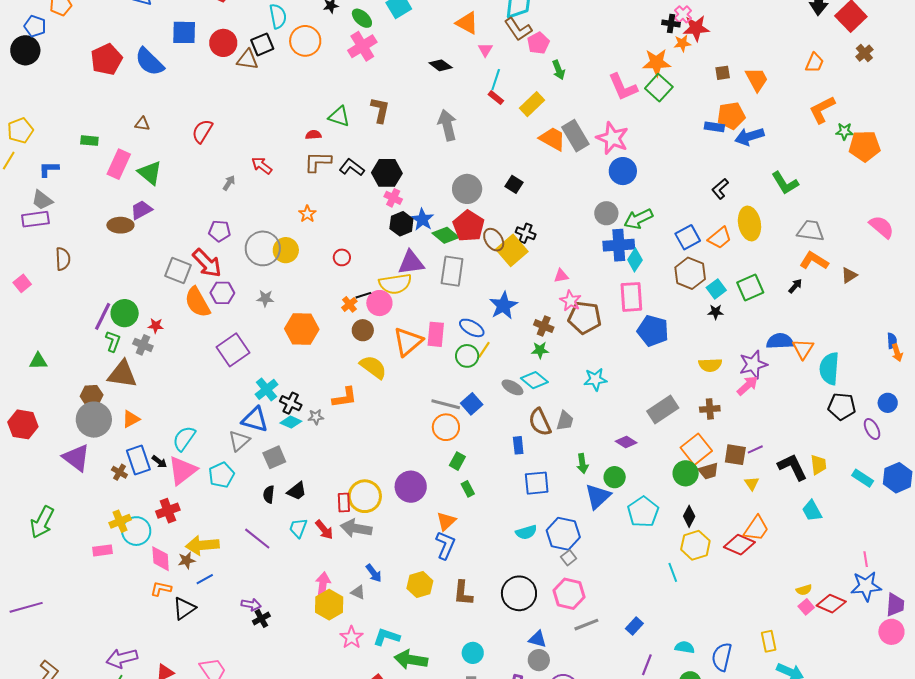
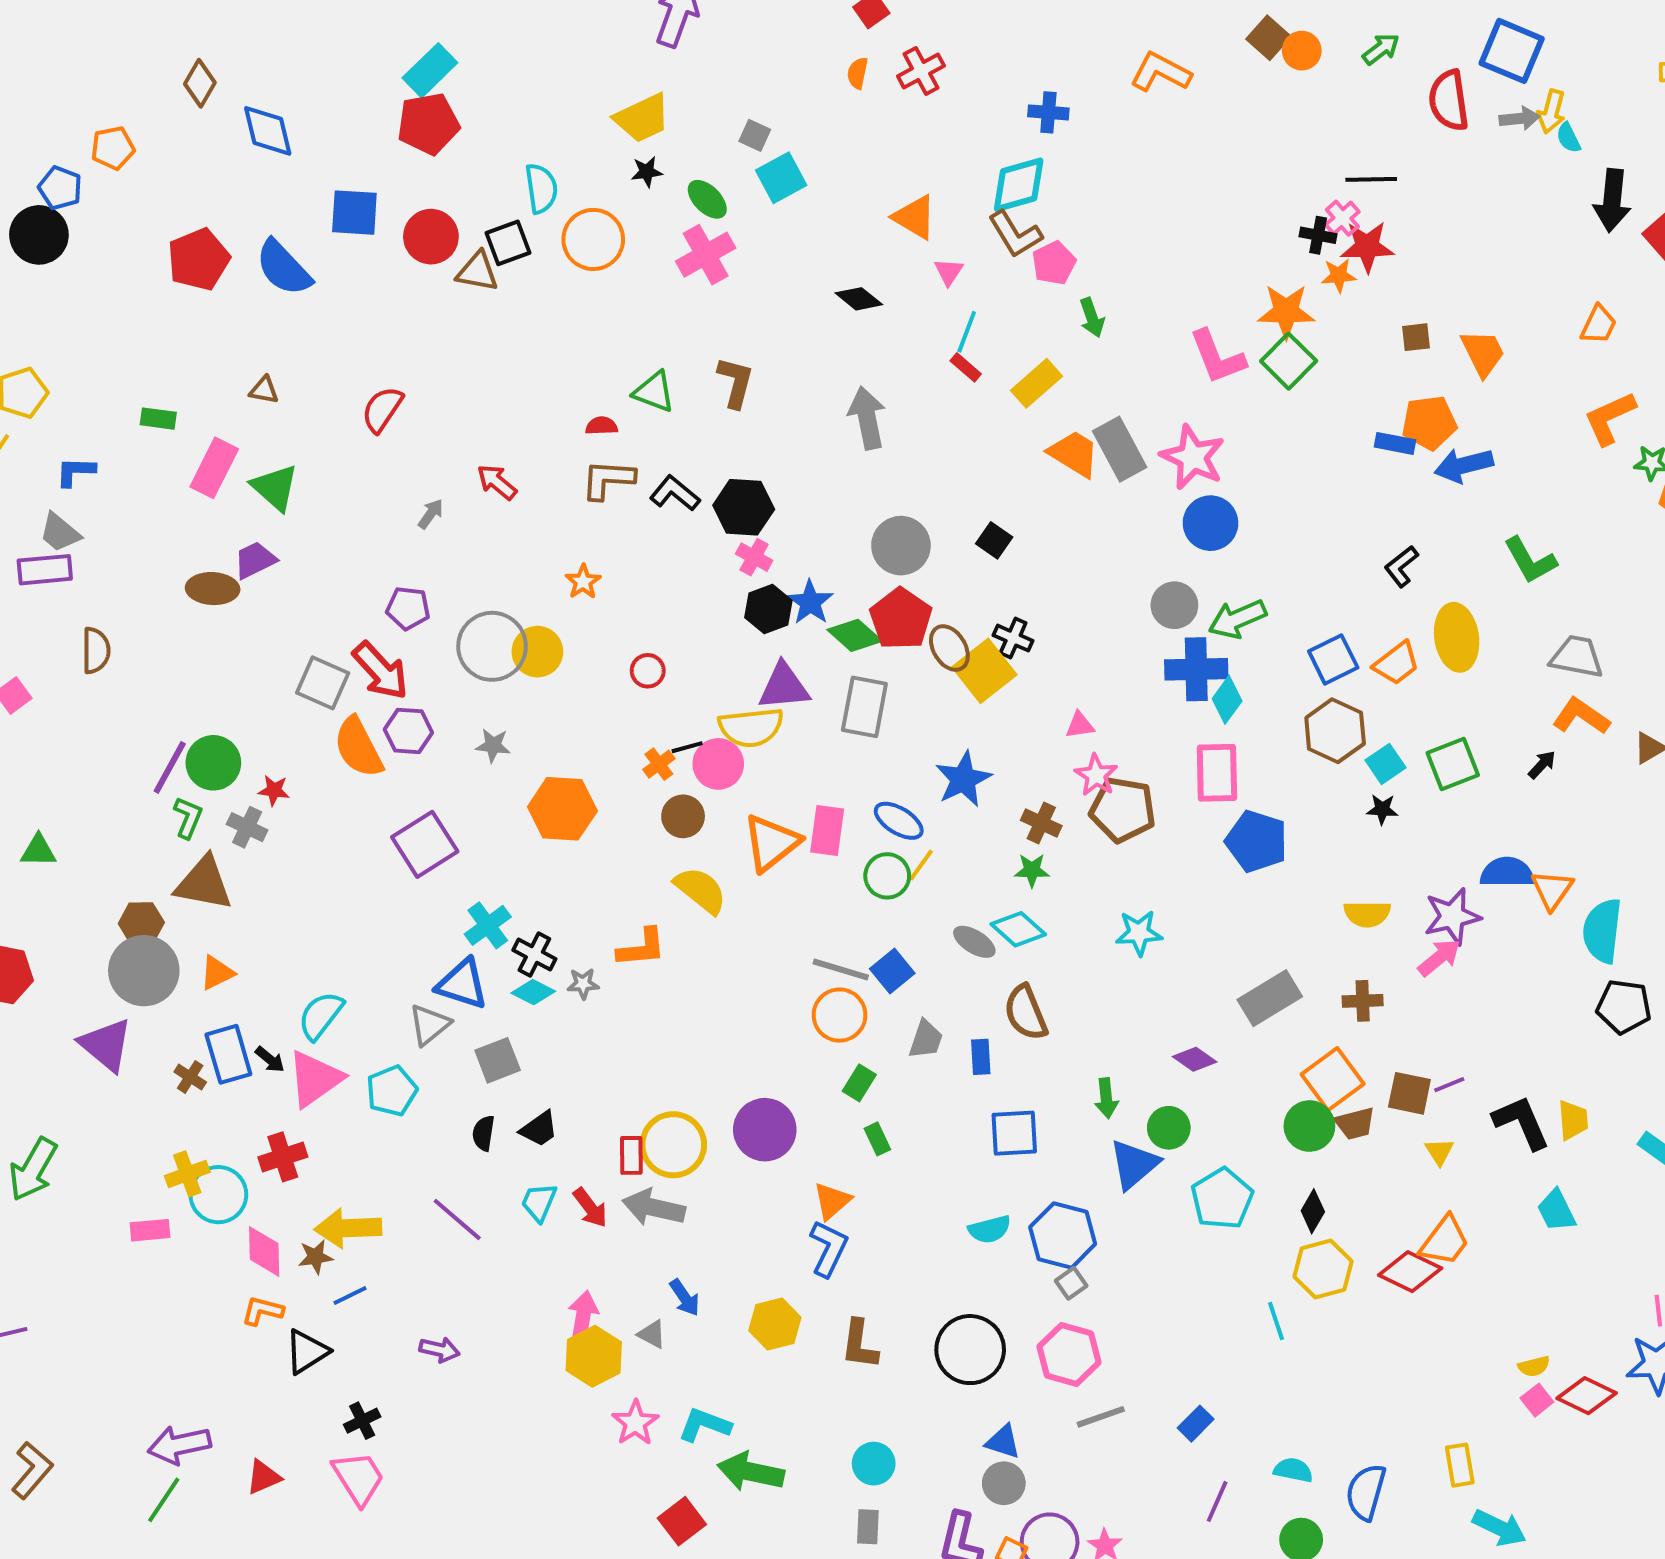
gray trapezoid: (565, 421) -> (926, 1039), moved
black cross: (261, 618) -> (362, 1421), moved

